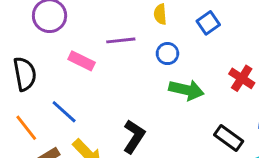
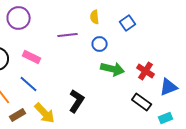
pink rectangle: (82, 61) -> (32, 57), moved
red cross: (242, 78) -> (146, 71), moved

